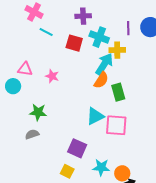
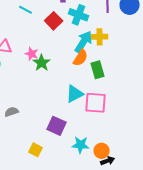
red square: (74, 43) -> (54, 21), turned 30
yellow cross: (117, 50) -> (100, 37), moved
green star: (38, 112) -> (42, 63), moved, turned 30
yellow square: (67, 171) -> (36, 150), moved

